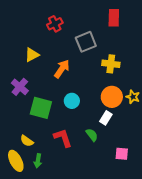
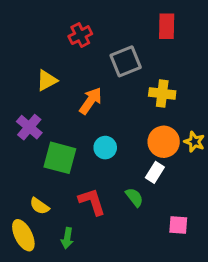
green arrow: (38, 161) -> (67, 238), moved

